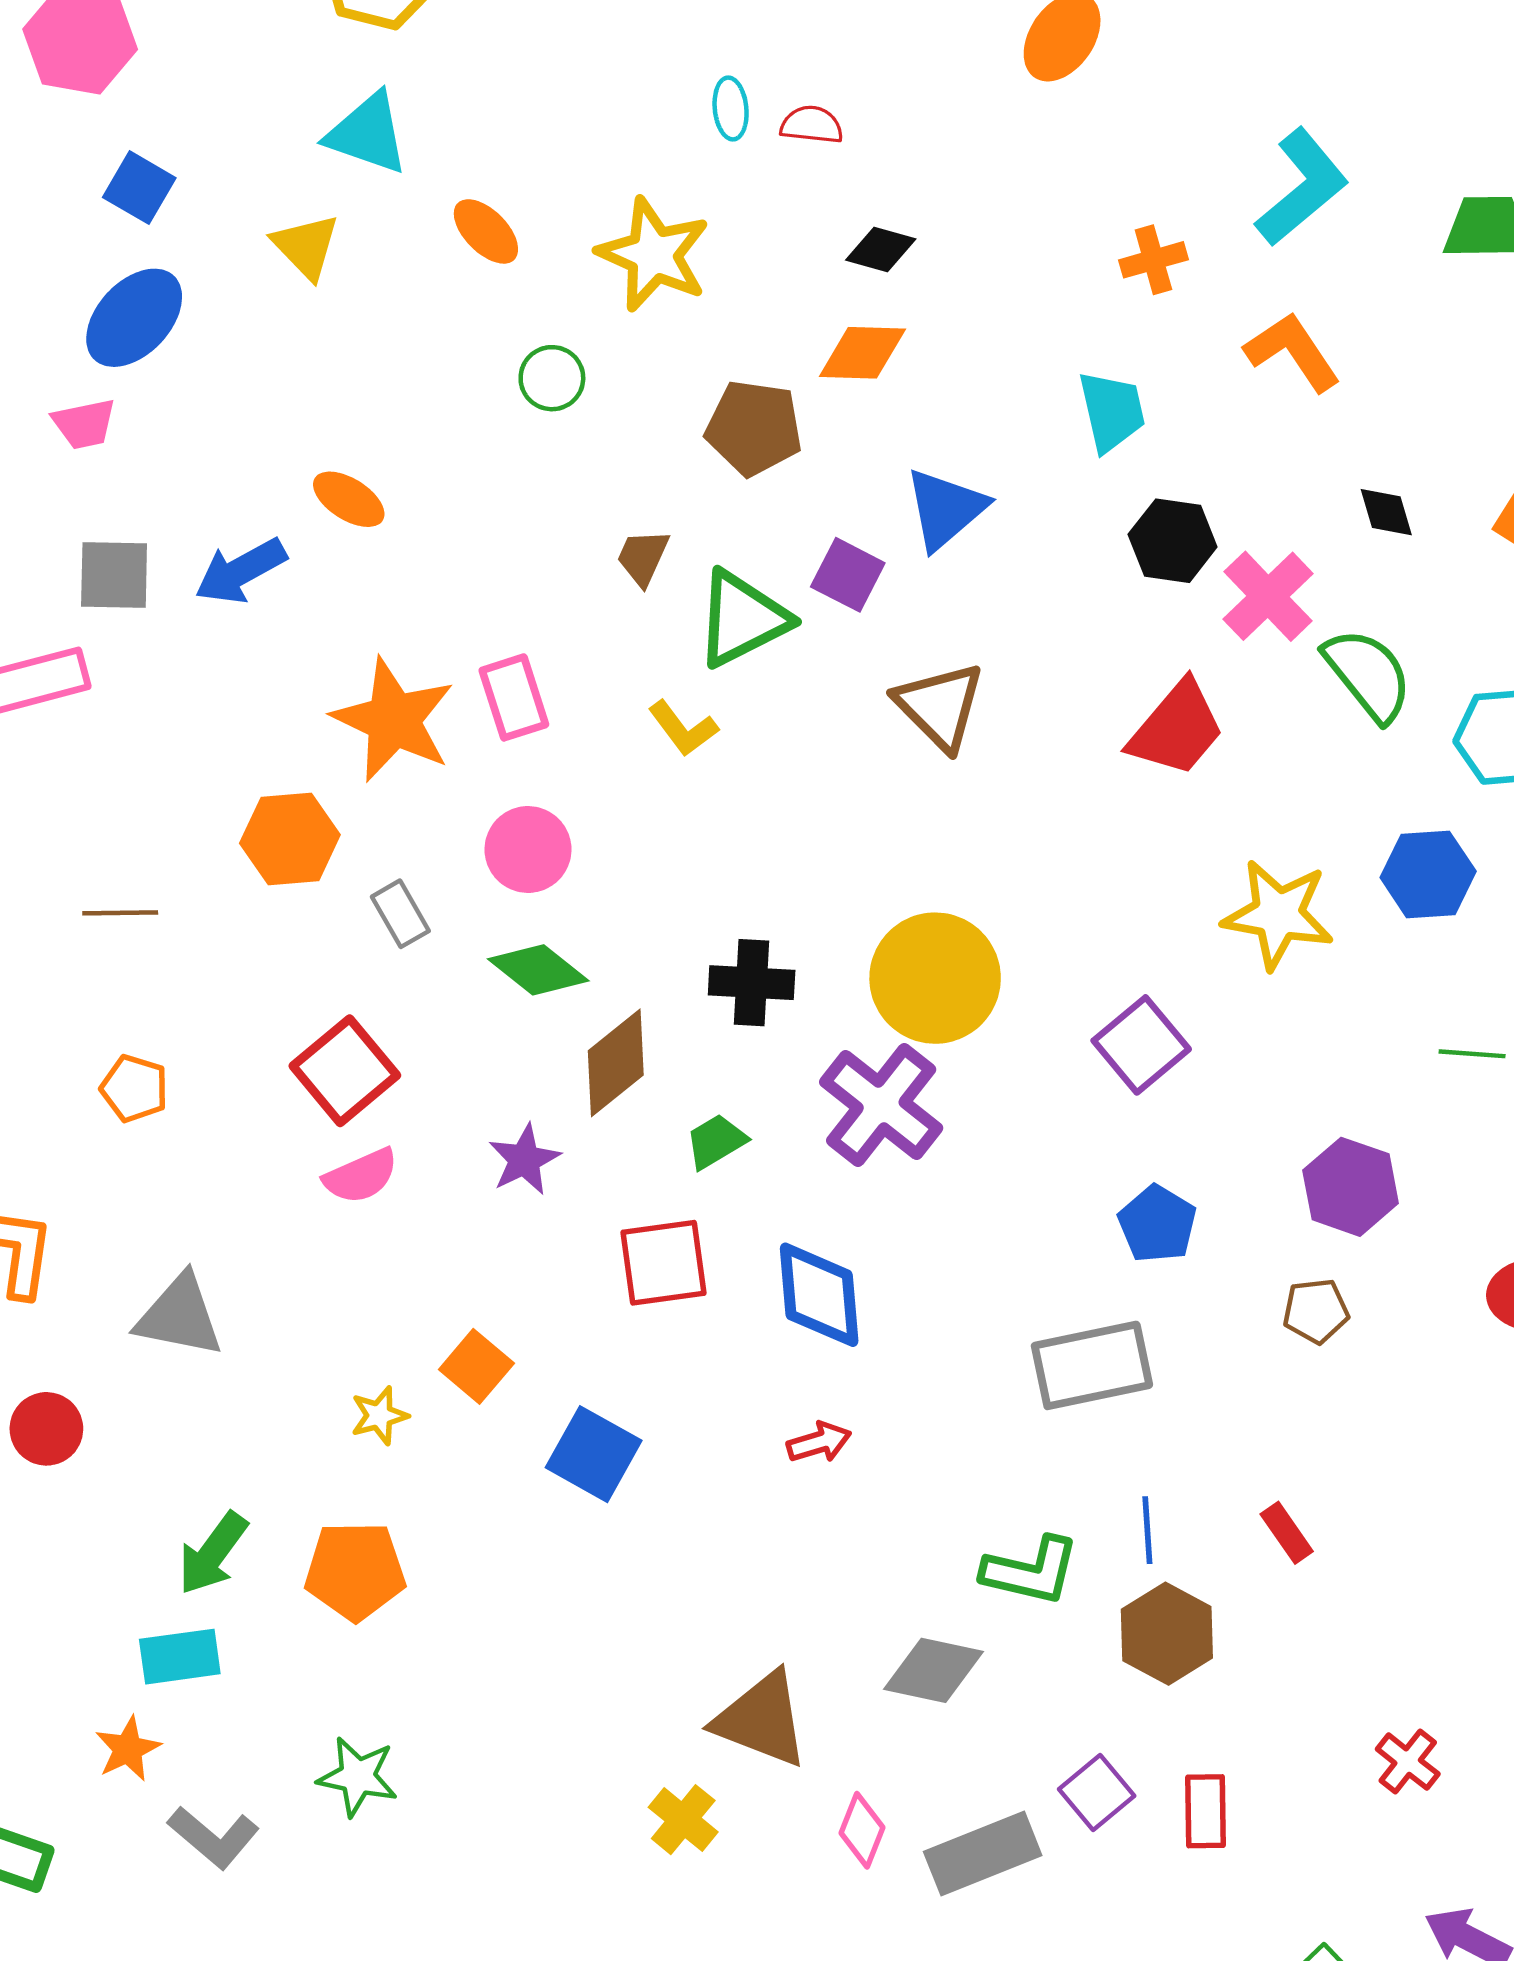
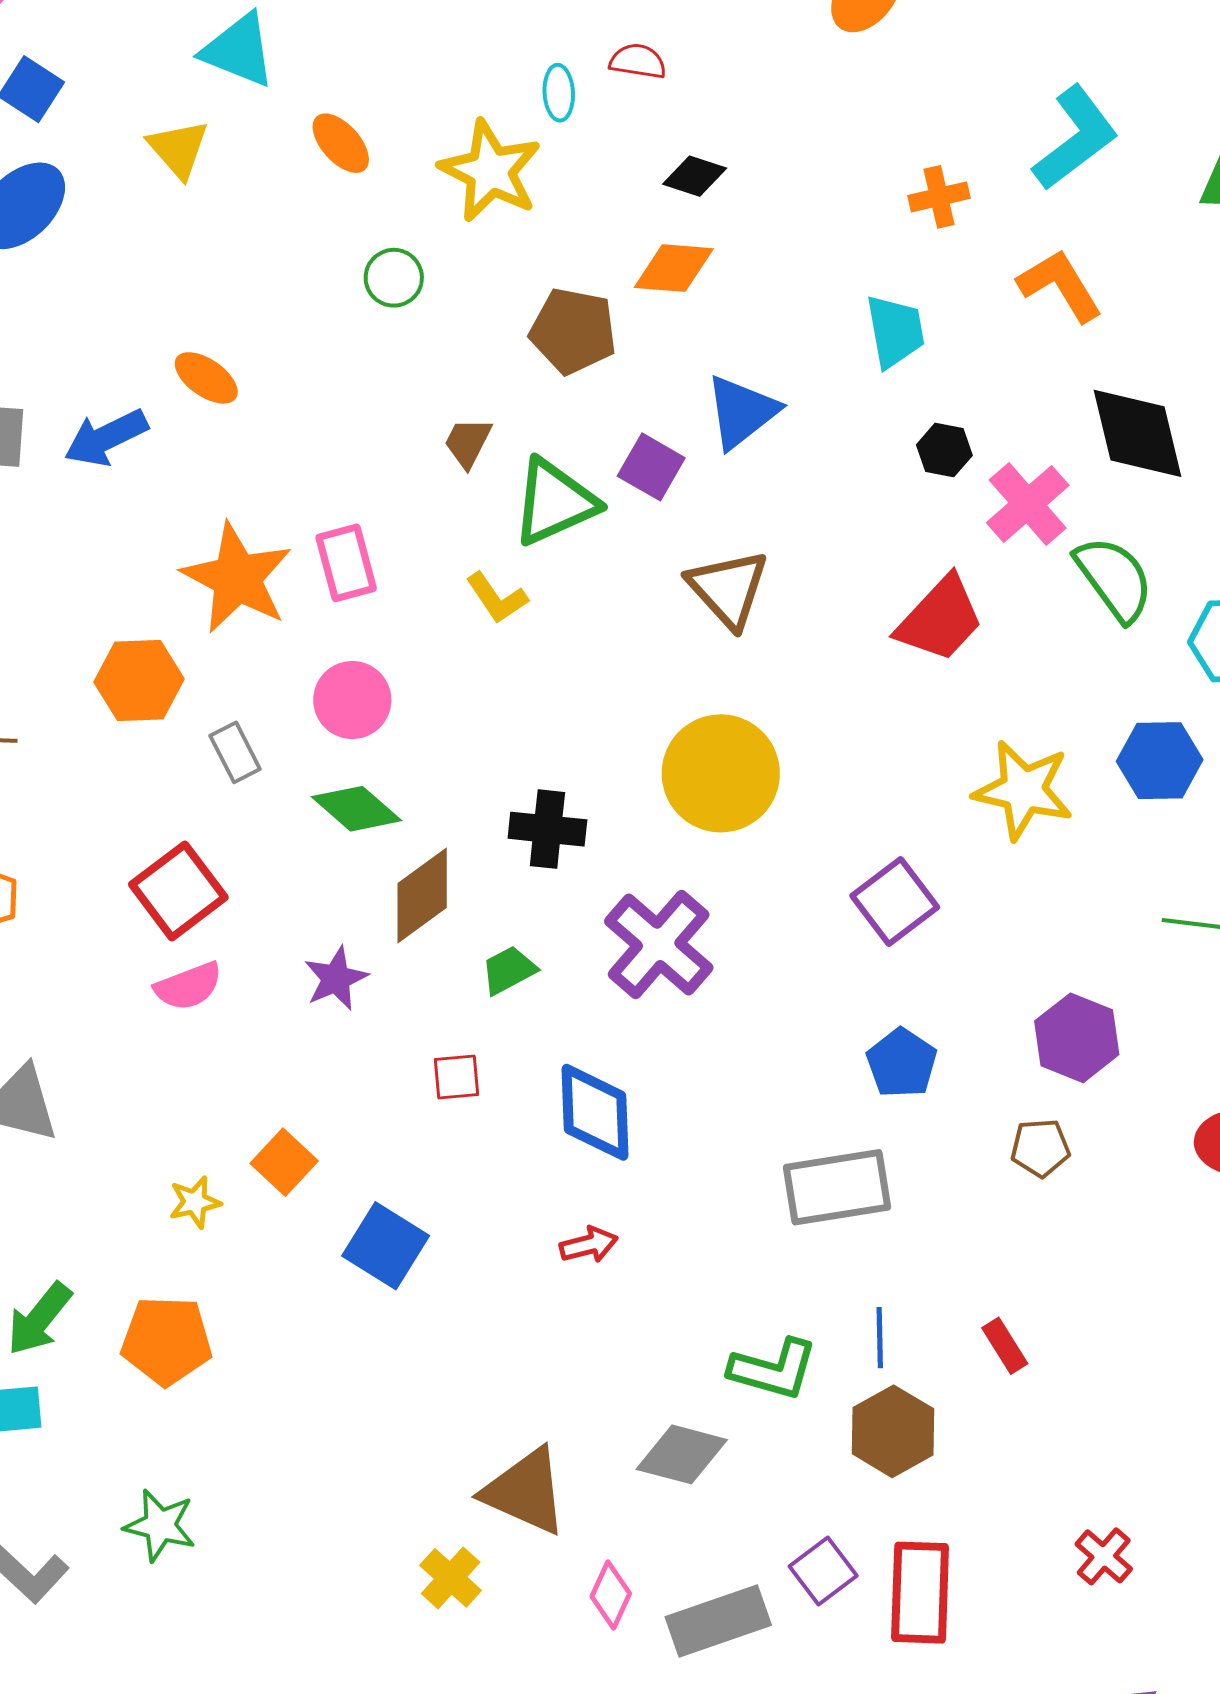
cyan ellipse: (731, 109) -> (559, 93), moved
black diamond: (1386, 512) -> (1137, 433), size x2.0
black hexagon: (1173, 541) -> (944, 450), size x0.7
yellow circle: (935, 978) -> (721, 773), moved
red square: (663, 1263) -> (457, 1077), size x0.6
red rectangle: (1205, 1811) -> (920, 1593), size x1.5

